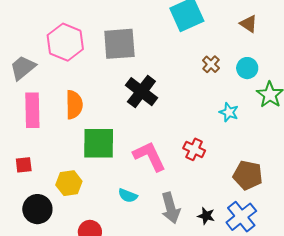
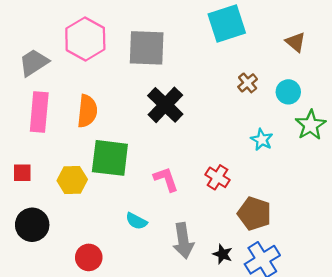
pink L-shape: (149, 156) -> (166, 179), size x0.7
brown pentagon: (248, 175) -> (254, 214), moved
yellow hexagon: (69, 183) -> (72, 180), moved

